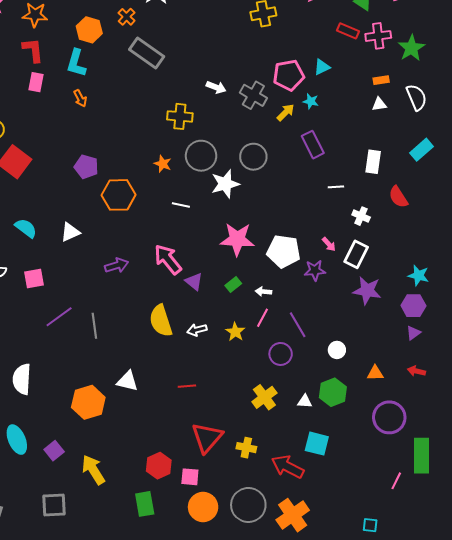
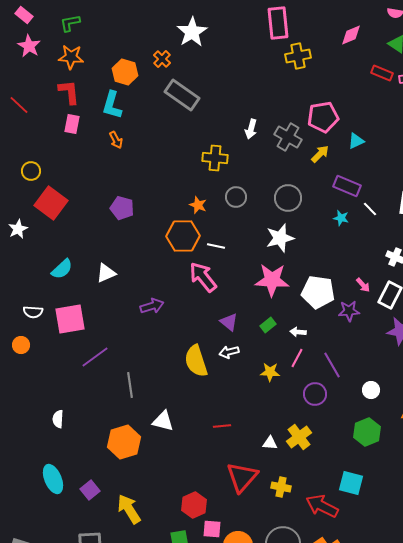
cyan triangle: (322, 67) -> (356, 141), moved
white arrow: (216, 87) -> (251, 129), turned 84
cyan star: (311, 101) -> (341, 218), moved
purple rectangle: (313, 145) -> (347, 186), turned -40
gray circle: (201, 156) -> (236, 197), size x0.7
white star: (225, 184) -> (280, 238), moved
white line: (336, 187) -> (370, 209), moved, turned 49
orange hexagon: (118, 195) -> (183, 236), moved
cyan semicircle: (26, 228) -> (62, 269), turned 100
pink arrow: (168, 259) -> (203, 277), moved
pink square: (34, 278) -> (70, 319), size x1.5
gray line: (94, 326) -> (130, 385), moved
white arrow: (197, 330) -> (229, 352), moved
yellow star: (235, 332) -> (270, 372), turned -30
white semicircle: (22, 379) -> (58, 419), size x0.6
white triangle: (305, 401) -> (270, 443), moved
pink square: (190, 477) -> (212, 529), moved

